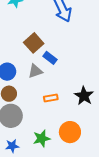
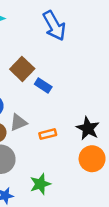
gray triangle: (35, 71) -> (18, 122), moved
orange circle: (70, 132) -> (92, 159), moved

